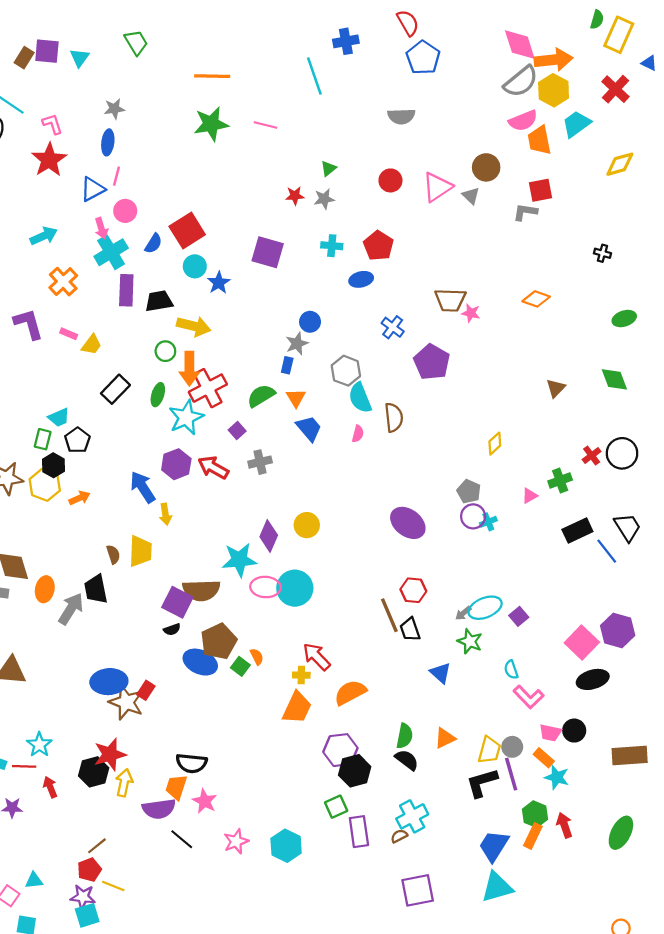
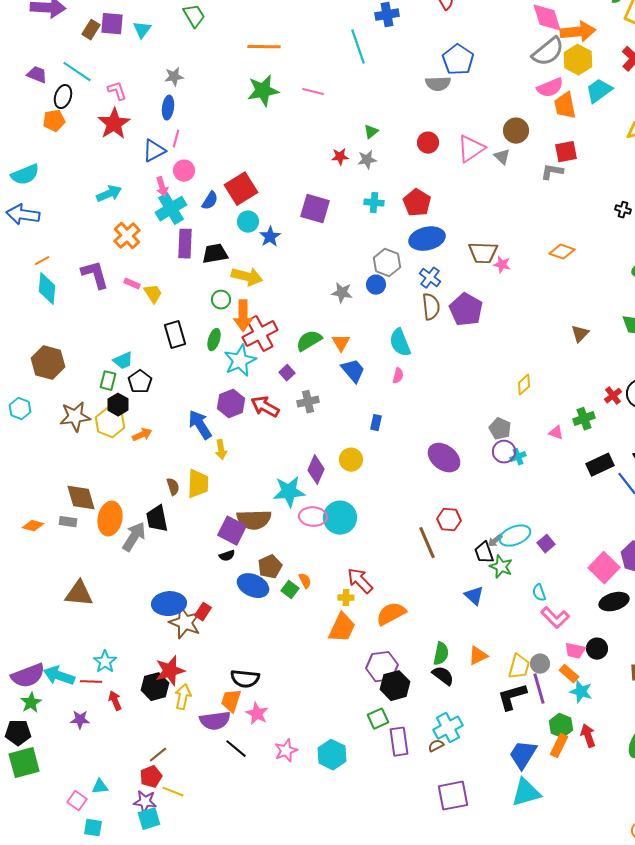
blue pentagon: (423, 58) -> (458, 60), moved
blue ellipse: (361, 279) -> (427, 239), moved, size x1.6
blue circle: (310, 322) -> (376, 285), moved
gray star: (297, 344) -> (342, 293), turned 30
yellow trapezoid: (92, 345) -> (153, 294), turned -70
blue rectangle: (287, 365) -> (376, 423), moved
gray hexagon: (346, 371) -> (387, 263), moved
black rectangle: (115, 389) -> (175, 335), turned -60
brown semicircle: (394, 417) -> (431, 307), moved
pink triangle: (530, 496) -> (556, 433), turned 49
orange ellipse: (45, 589) -> (110, 519), size x1.4
black trapezoid: (410, 629) -> (484, 553), moved
brown pentagon: (219, 641) -> (270, 567), size x0.7

